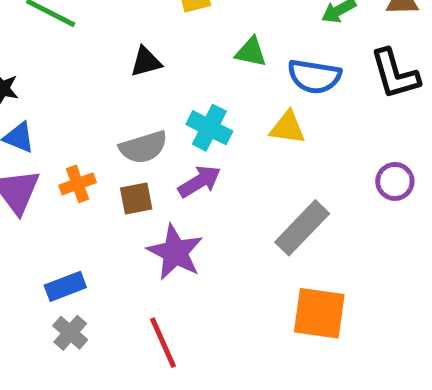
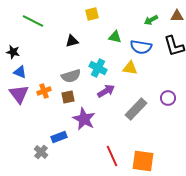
purple arrow: (200, 181) -> (106, 91), moved
purple circle: (395, 181) -> (168, 98), moved
blue rectangle: (65, 286) -> (59, 137), moved
orange square: (319, 313) -> (143, 161), moved
red line: (163, 343) -> (112, 156), moved

